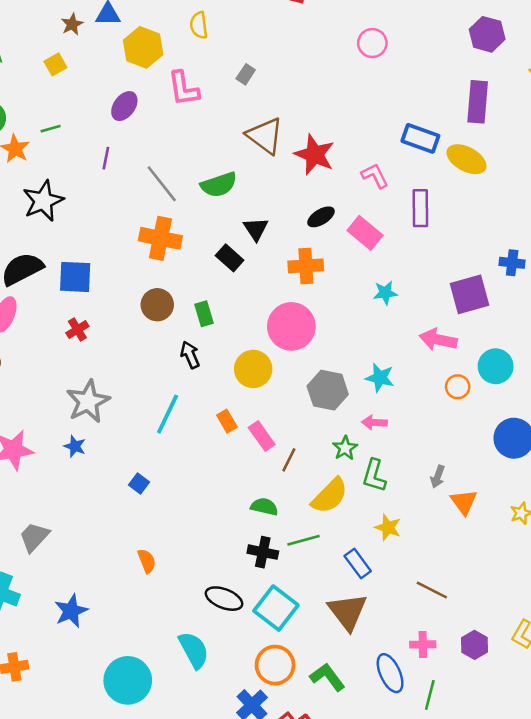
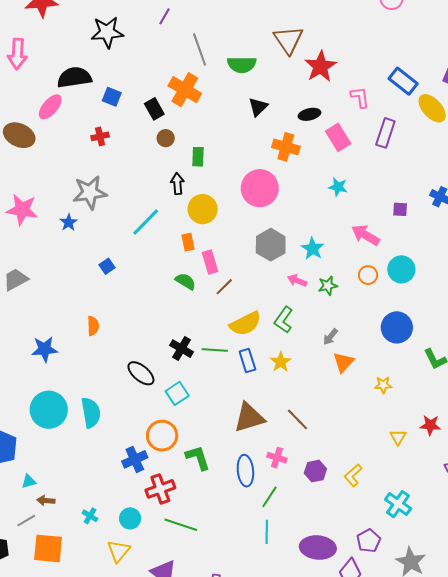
black rectangle: (230, 258) -> (154, 109), moved
blue square: (75, 277) -> (112, 97), size x0.7
purple square: (469, 294) -> (400, 209), size x0.5
brown circle: (157, 305) -> (166, 138), size x0.7
yellow circle: (253, 369) -> (203, 209), moved
green star: (345, 448) -> (328, 286), moved
green semicircle: (264, 507) -> (186, 281), moved
blue rectangle: (358, 564) -> (247, 360), moved
cyan square: (276, 608) -> (177, 393), size x0.7
blue star: (71, 611) -> (45, 349), moved
brown triangle: (348, 612) -> (249, 418), moved, turned 32
cyan semicircle: (194, 650) -> (91, 413), moved

